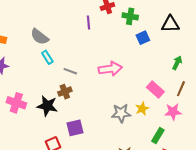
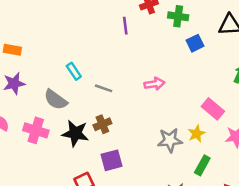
gray semicircle: (40, 37) -> (56, 100), moved
pink arrow: (110, 69) -> (155, 84), size x0.7
brown cross: (65, 92) -> (102, 124), moved
green rectangle: (158, 136) -> (202, 165), moved

